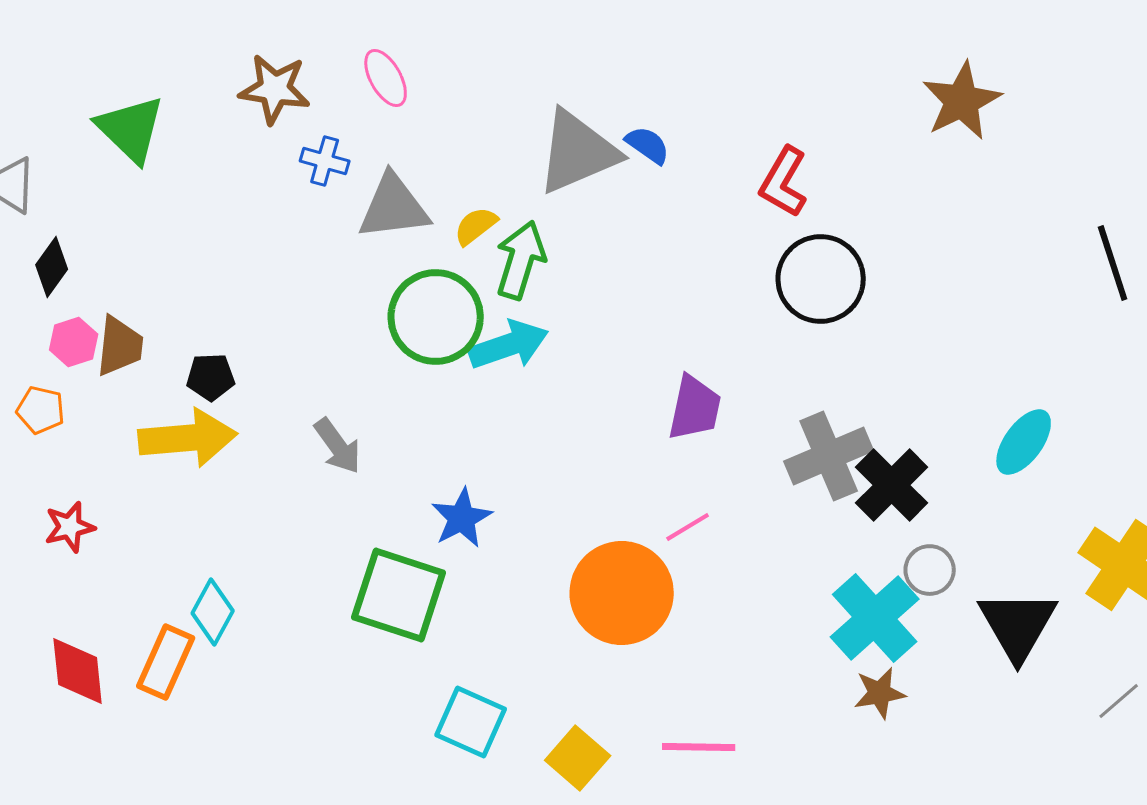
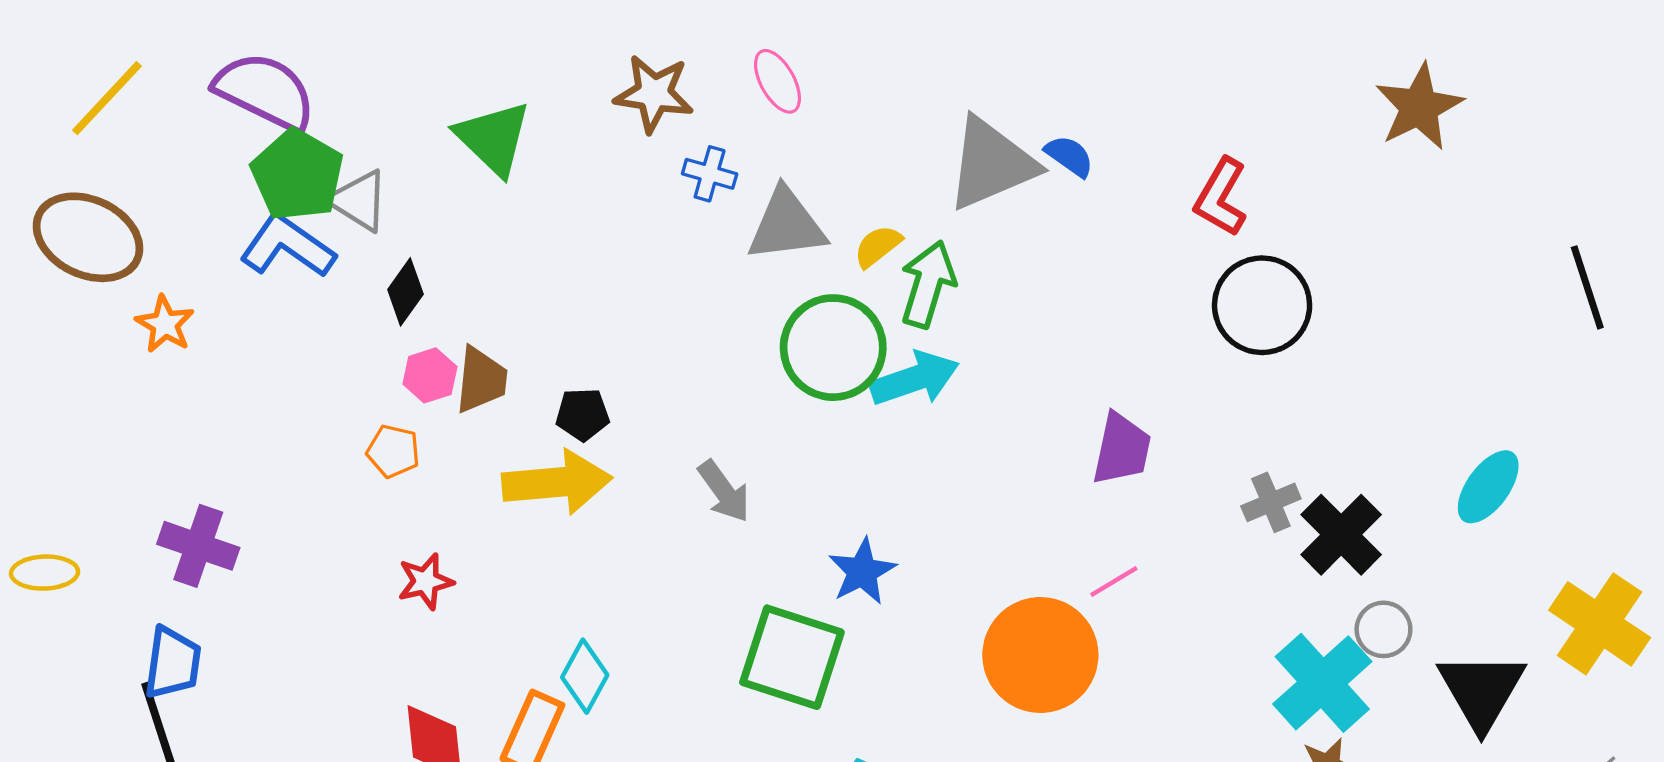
gray cross: (829, 456) -> (1271, 502), size x0.6

